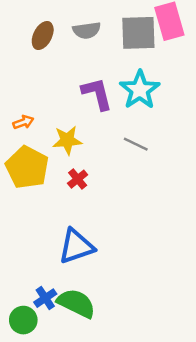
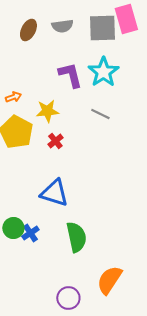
blue triangle: (76, 246) -> (54, 193), turned 36
green semicircle: (76, 303) -> (76, 237), moved, turned 52
green circle: (23, 320) -> (13, 228), moved

